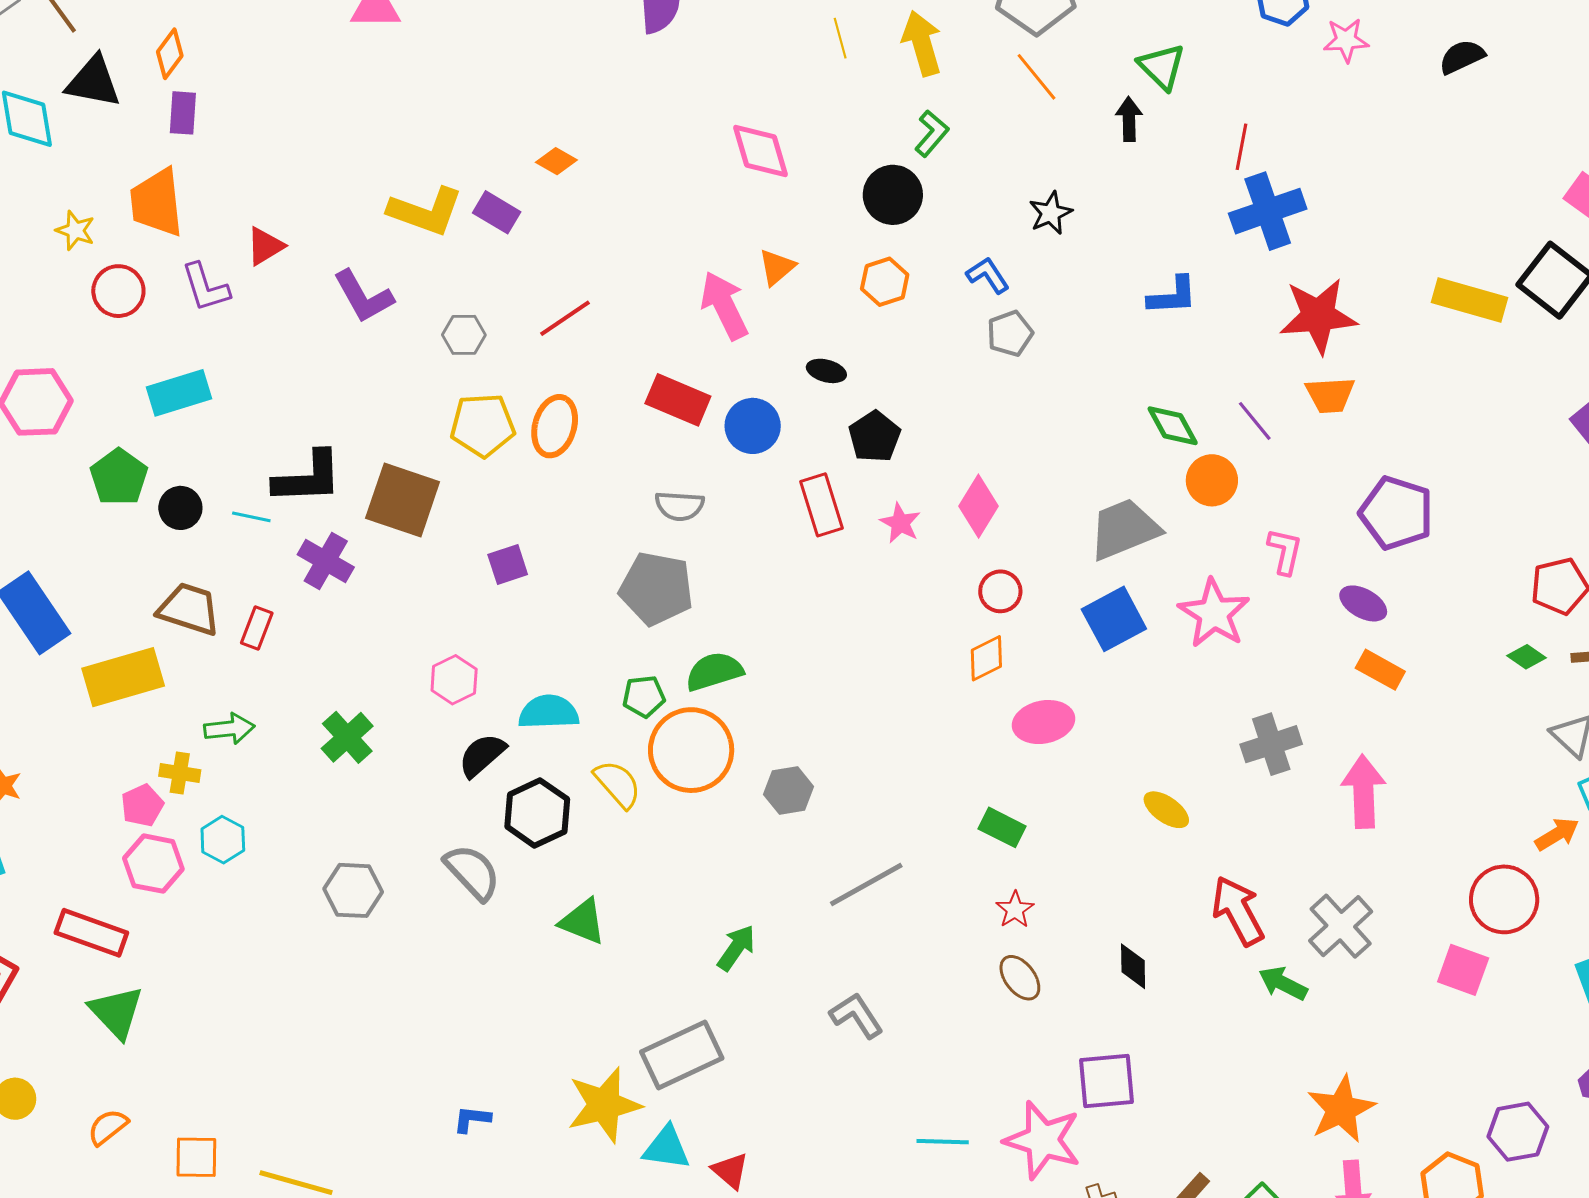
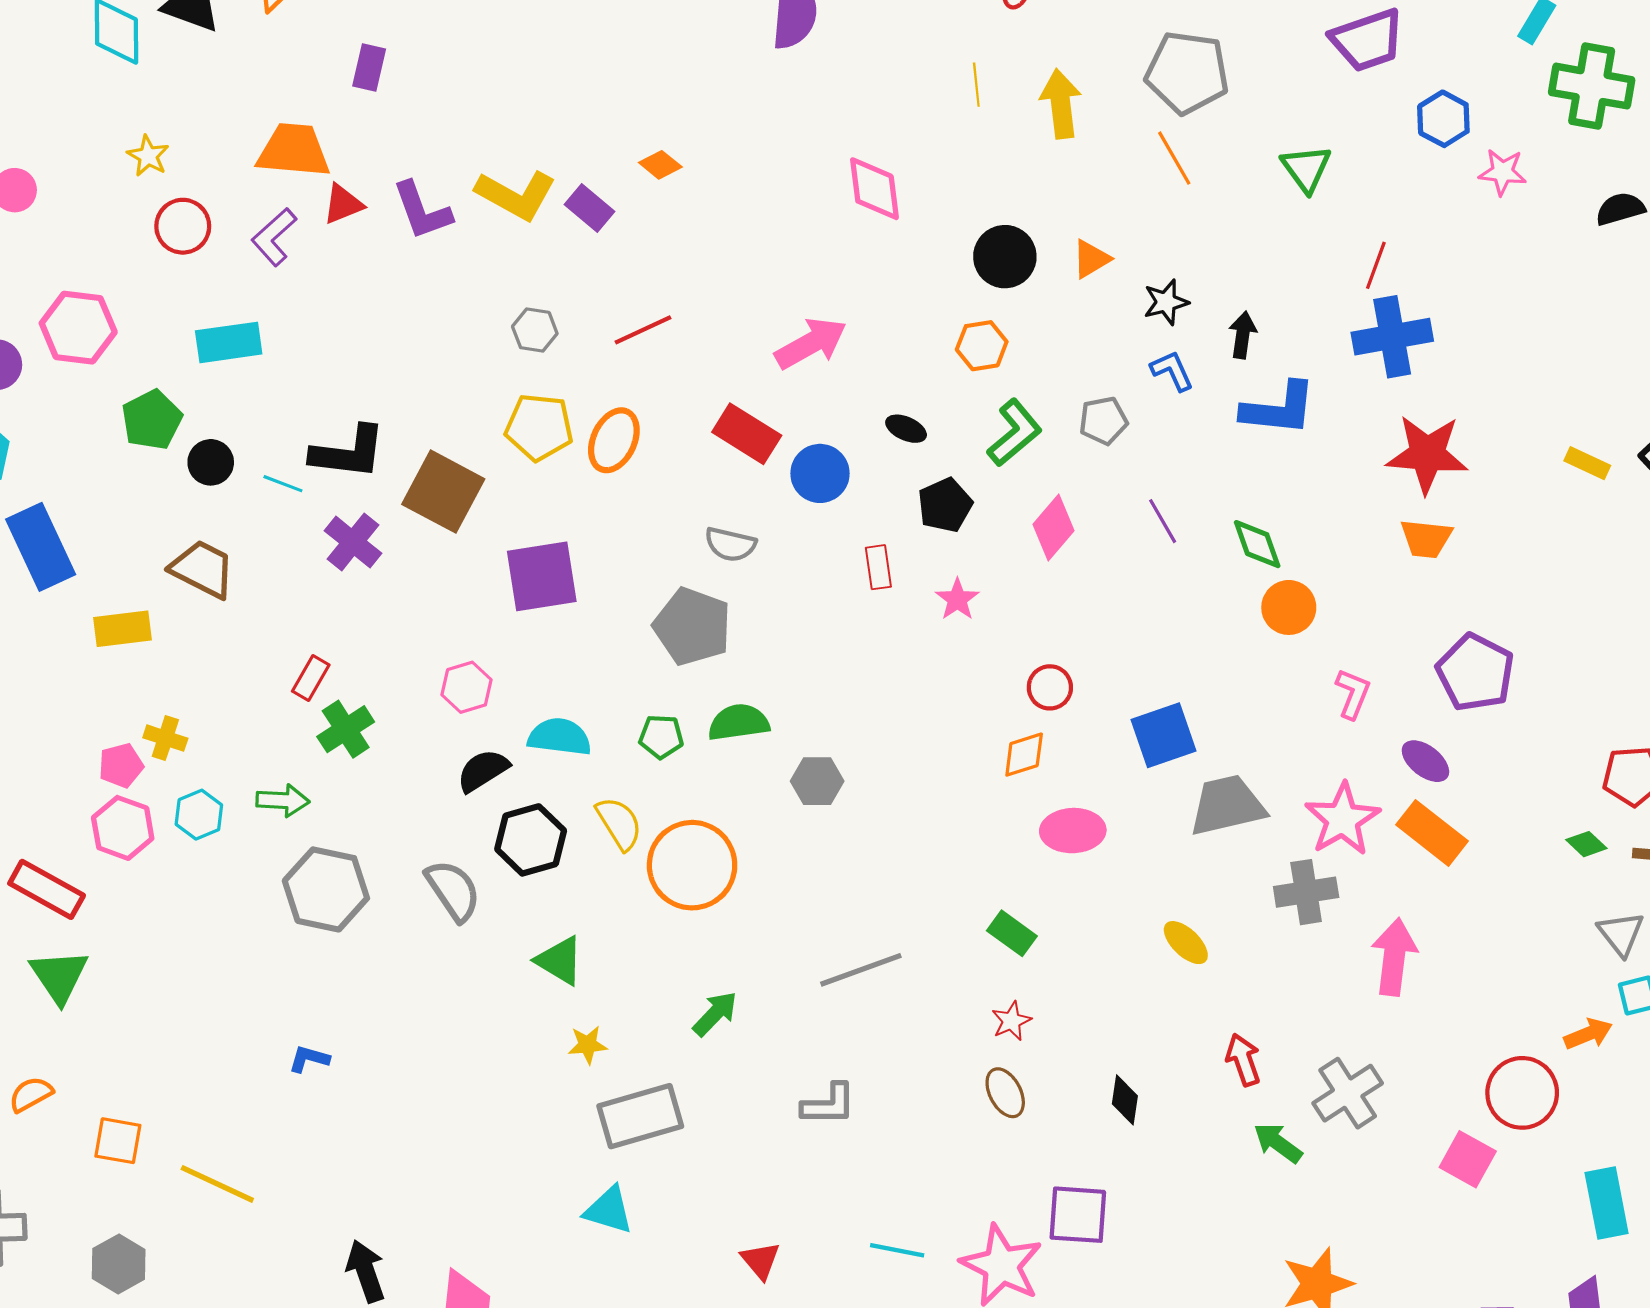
purple rectangle: (183, 113) -> (369, 67), moved
black arrow: (1129, 119) -> (1243, 335), moved
green L-shape: (932, 133) -> (1014, 433), moved, size x1.4
orange trapezoid: (157, 203) -> (294, 150), moved, turned 92
orange triangle: (777, 267) -> (1091, 259), moved
blue L-shape: (988, 275) -> (1172, 371), moved
purple L-shape: (206, 287) -> (274, 237), turned 56
purple L-shape: (363, 296) -> (422, 211), moved
blue L-shape: (1172, 296) -> (1279, 409), size x1.4
yellow rectangle: (1469, 300) -> (1587, 463), size x0.6
pink arrow: (724, 306) -> (811, 343), turned 78
purple line: (1255, 421) -> (1163, 521), moved
red rectangle: (822, 505) -> (878, 567), size x0.7
pink diamond: (979, 506) -> (1053, 527), moved
gray trapezoid: (1124, 529) -> (1227, 805), moved
purple square: (508, 565) -> (542, 576), size x1.8
pink star: (1214, 613) -> (1342, 819), moved
red rectangle: (257, 628) -> (311, 678), moved
orange rectangle: (1380, 670) -> (1432, 833), size x1.4
yellow rectangle: (123, 677) -> (122, 629), size x0.7
green arrow: (229, 729) -> (283, 800), moved
orange circle: (691, 750) -> (692, 865), moved
gray hexagon: (789, 790) -> (817, 781), moved
gray hexagon: (353, 890) -> (326, 889), size x1.4
red arrow: (1238, 911) -> (1243, 1060), size x0.7
gray L-shape: (856, 1015) -> (829, 1104), turned 114
yellow star: (604, 1105) -> (588, 1045), moved, size x0.5
blue L-shape: (472, 1119) -> (309, 1059), moved
red triangle: (730, 1171) -> (760, 1260), moved

